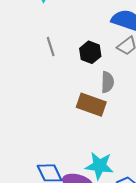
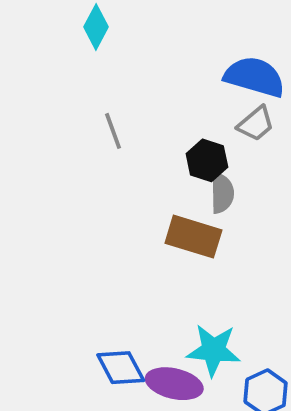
black hexagon: (90, 52) -> (207, 160), moved

